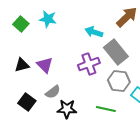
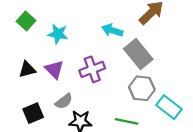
cyan star: (48, 19) -> (58, 34), moved
purple cross: (89, 64) -> (92, 69), moved
black square: (27, 102) -> (33, 113), turned 30

